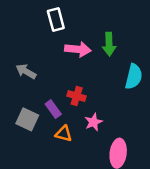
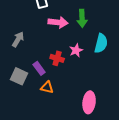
gray arrow: (26, 71) -> (18, 39), turned 91
pink star: (93, 122) -> (76, 50), moved

